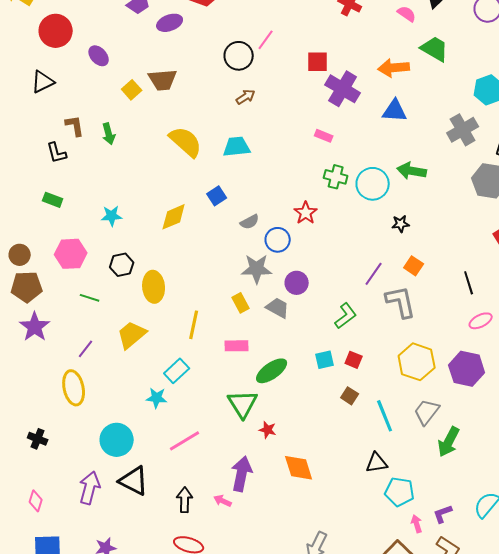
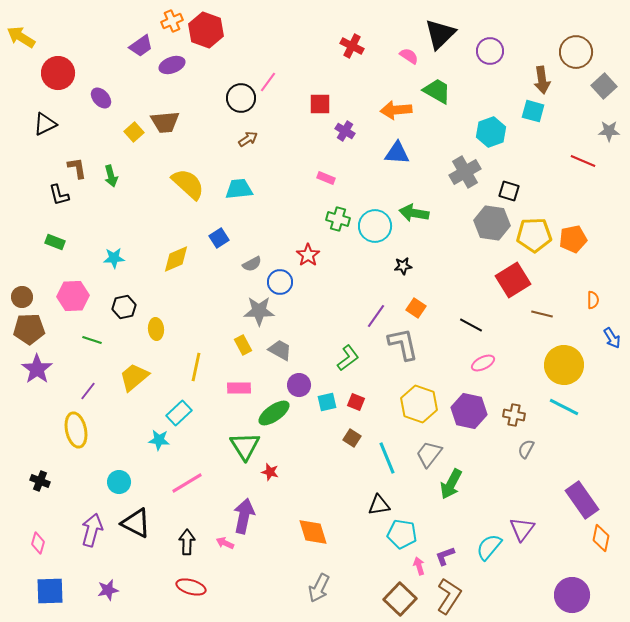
purple cross: (343, 89) -> (345, 131), size x0.6
purple circle: (297, 283) -> (299, 385), moved
black line: (469, 283) -> (471, 325), turned -45
yellow ellipse: (154, 287) -> (156, 329), size x0.7
cyan circle: (117, 440) -> (119, 482), size x0.7
orange diamond: (299, 468) -> (313, 532), moved

